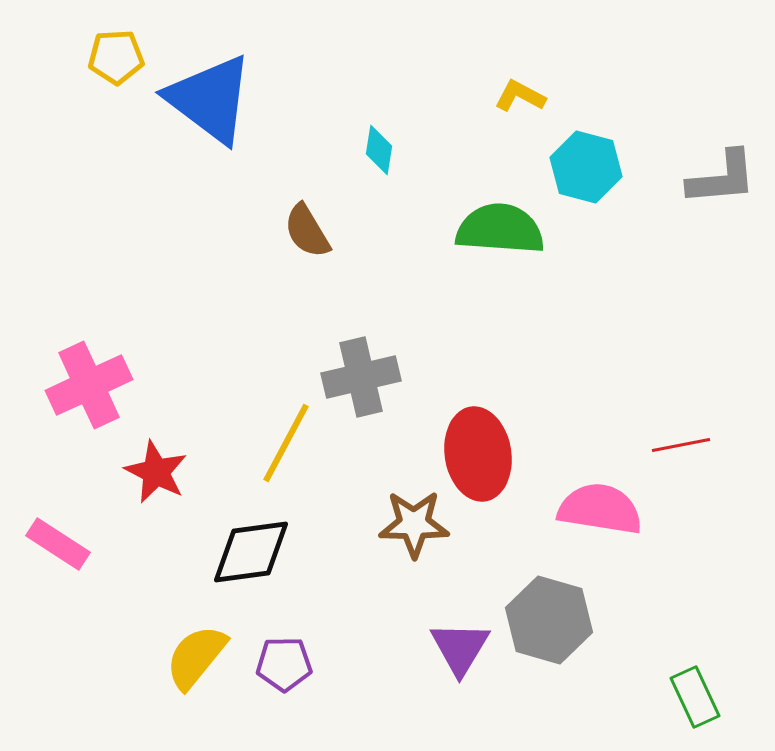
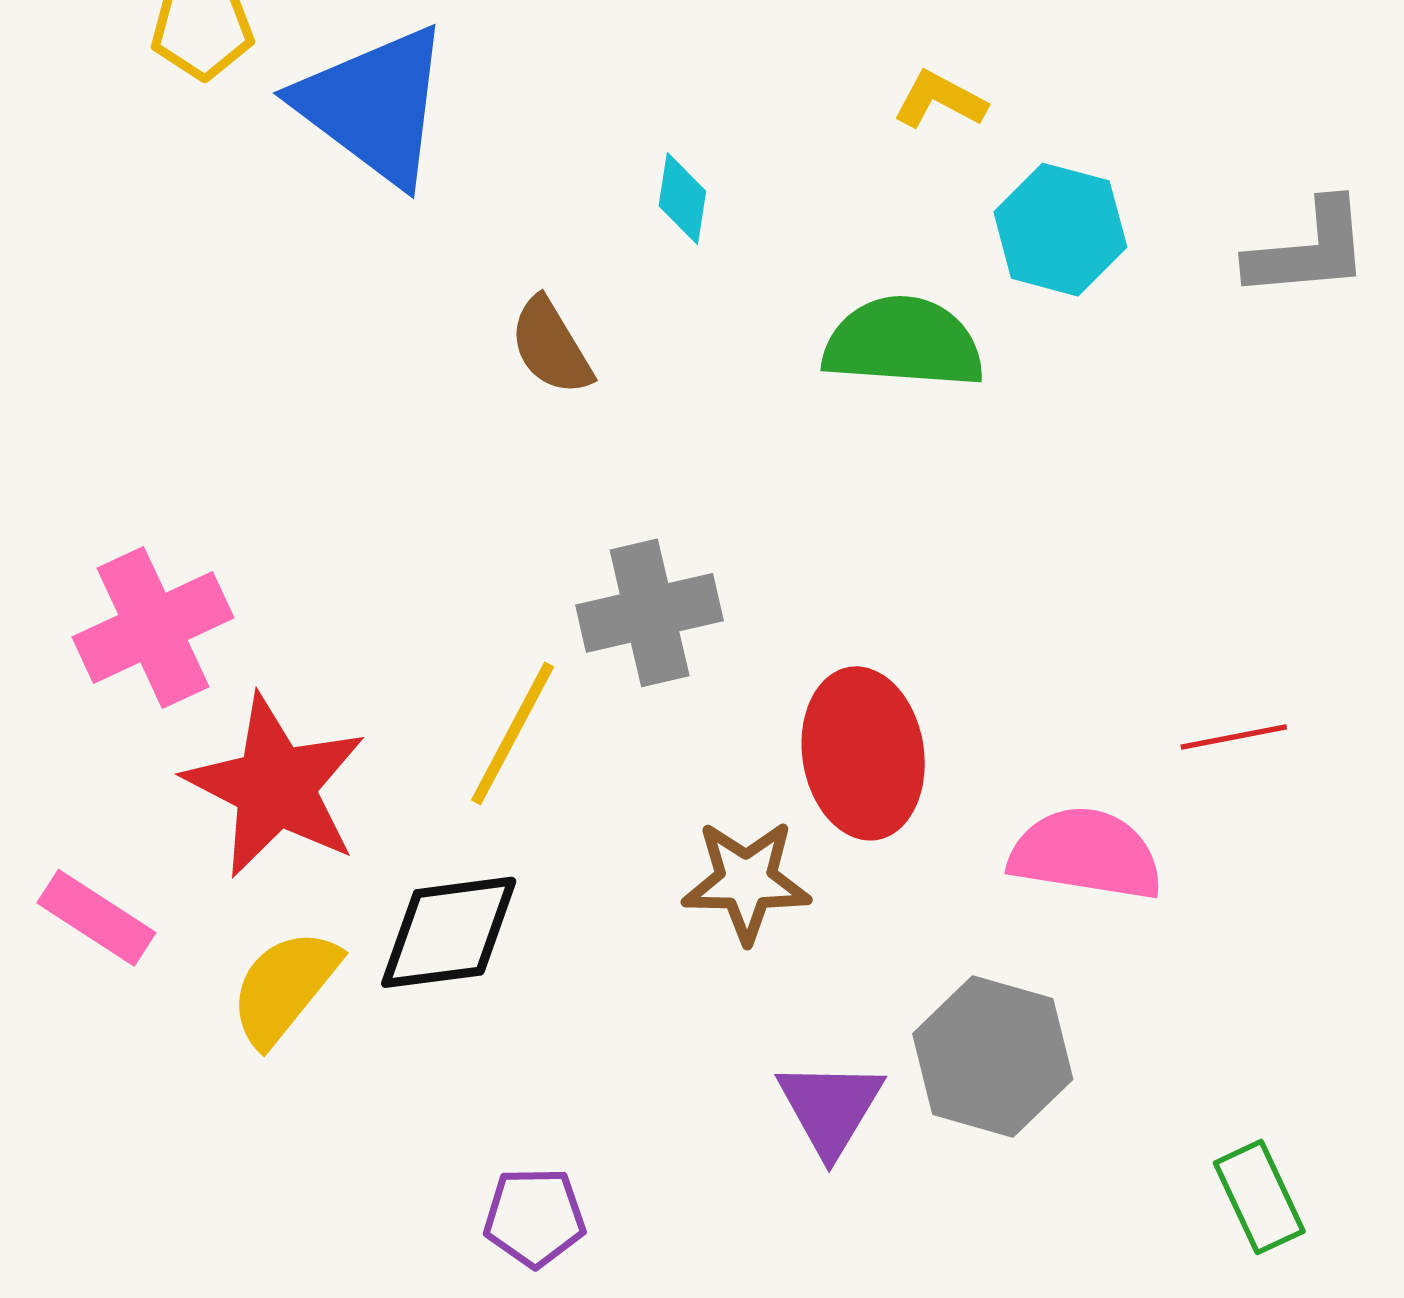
red star: (156, 472) -> (275, 786), size x1.6
yellow semicircle: (196, 657) -> (284, 987), moved
purple pentagon: (284, 664) -> (535, 1217), moved

